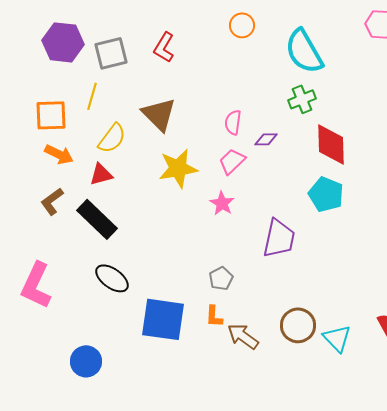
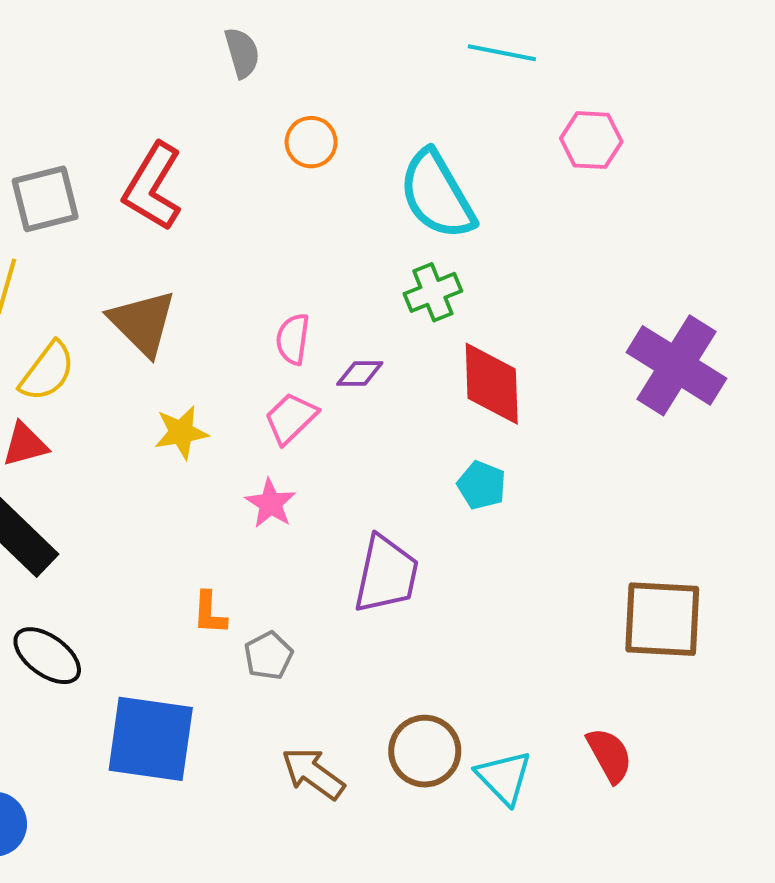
red L-shape: (164, 47) -> (153, 187), size x1.4
yellow star: (178, 168) -> (181, 432), size x0.7
cyan pentagon: (326, 194) -> (482, 485), size x0.7
orange L-shape: (214, 316) -> (210, 613), moved

